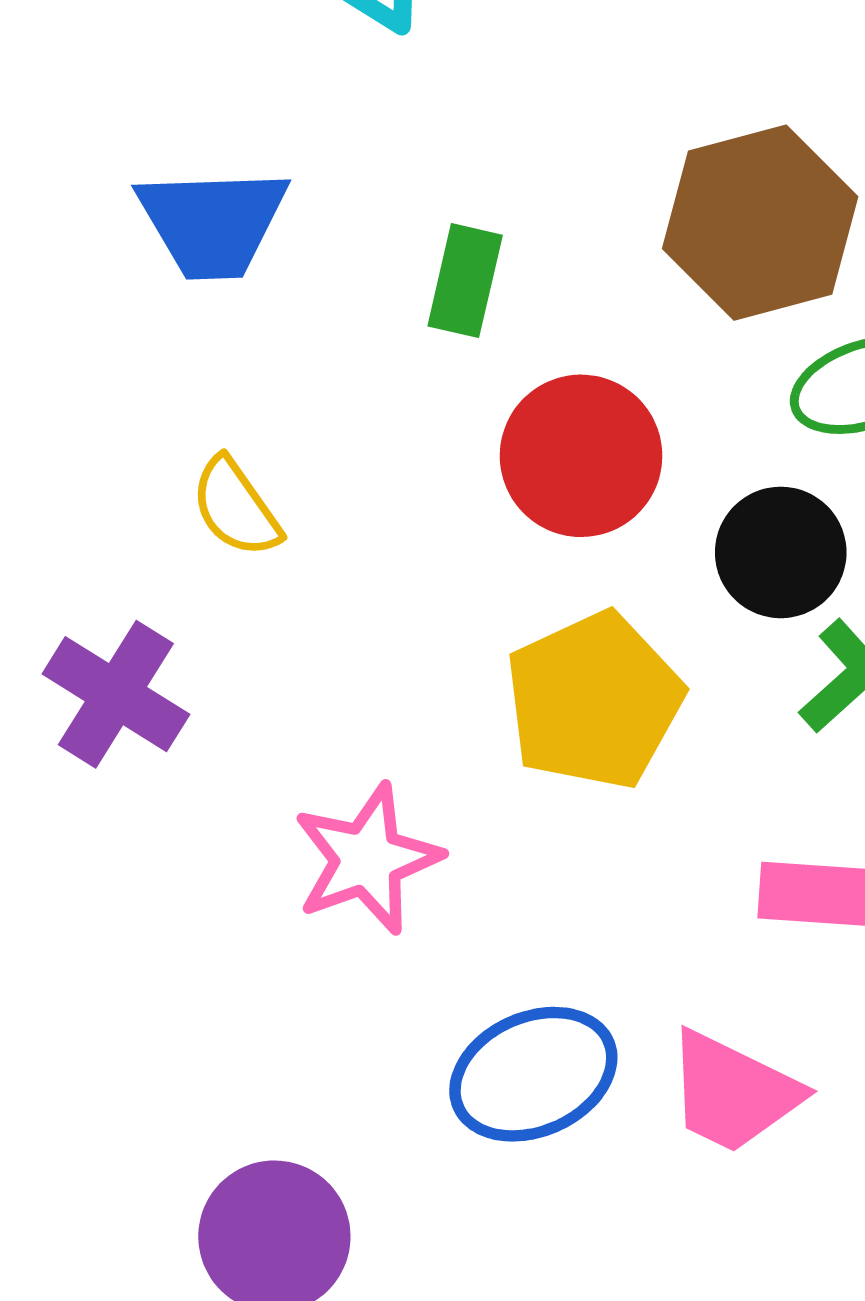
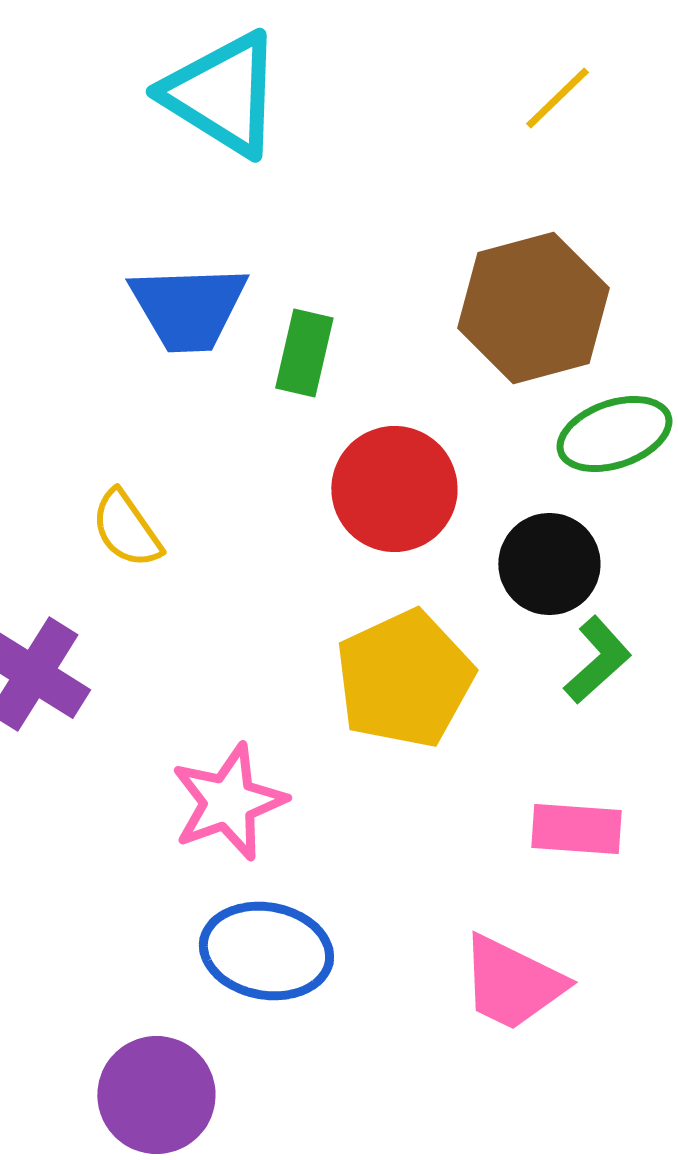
blue trapezoid: (213, 223) -> (188, 308), moved
blue ellipse: (533, 1074) -> (266, 951), moved, turned 34

